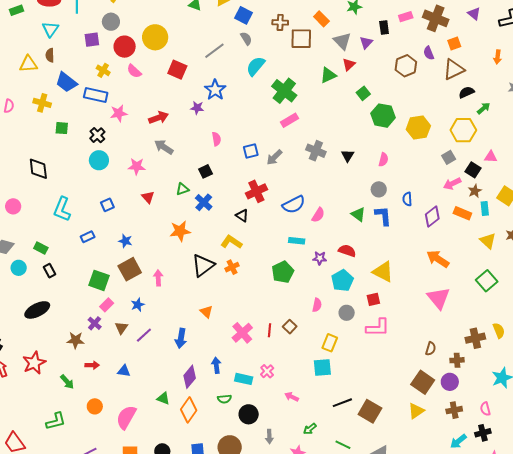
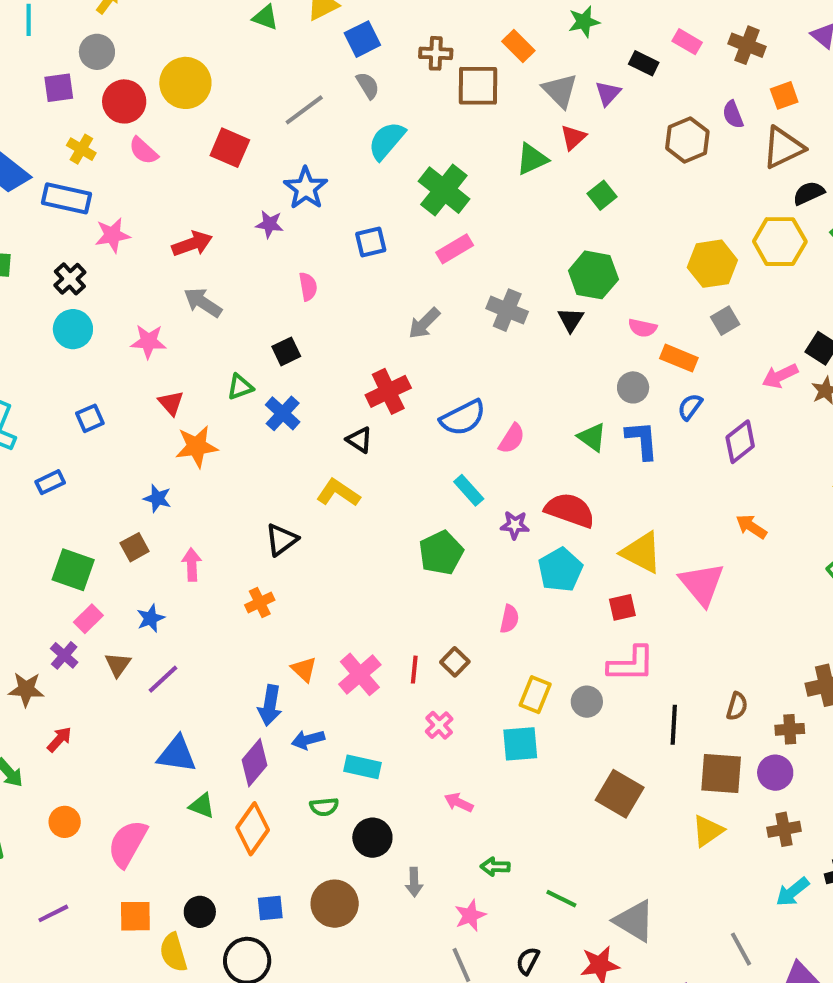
blue square: (244, 15) -> (362, 39), turned 36
pink rectangle: (406, 17) -> (687, 42), turned 48
brown cross: (436, 18) -> (747, 45), size x0.7
black rectangle: (384, 27) -> (644, 63), turned -56
green hexagon: (383, 116) -> (593, 275), moved
yellow hexagon: (463, 130) -> (780, 242), moved
blue square: (251, 151) -> (371, 242), moved
gray square: (449, 157) -> (725, 321), moved
pink semicircle: (383, 160) -> (642, 328), turned 88
blue semicircle: (407, 199) -> (690, 407), turned 40
orange rectangle: (462, 213) -> (679, 358), moved
orange star: (180, 231) -> (197, 447), moved
blue star: (125, 241) -> (157, 498), moved
cyan rectangle: (297, 241) -> (469, 490), turned 42
red semicircle: (347, 251) -> (570, 510), size x1.4
orange arrow: (438, 259) -> (751, 527), size x0.7
black triangle: (203, 265) -> (281, 540), size x0.7
orange cross: (232, 267) -> (260, 603), moved
brown square: (130, 269) -> (135, 547), size x0.6
pink triangle: (439, 298) -> (702, 584), moved
orange triangle: (206, 312) -> (304, 669), moved
gray circle: (347, 313) -> (587, 702), moved
blue arrow: (181, 338) -> (270, 705), moved
red arrow: (92, 365) -> (59, 739), turned -48
blue arrow: (216, 365) -> (308, 740), turned -98
blue triangle: (124, 371) -> (177, 754), moved, size x1.5
pink cross: (267, 371) -> (439, 725), moved
brown square: (423, 382) -> (721, 774), turned -30
black line: (342, 403) -> (674, 725), moved, turned -66
brown square: (370, 411) -> (620, 794), moved
green arrow: (310, 429) -> (495, 867), turned 40

